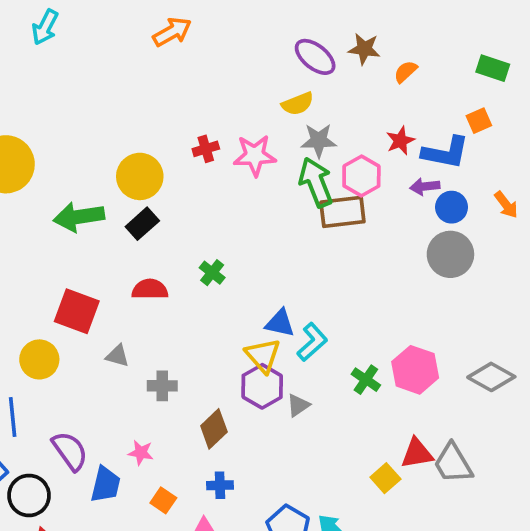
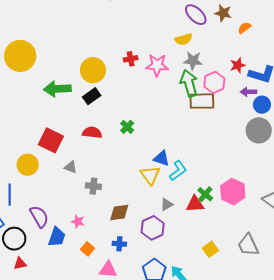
purple hexagon: (262, 386) -> (153, 228), moved
brown diamond: (214, 429) -> (119, 213), turned 30
red triangle: (417, 453) -> (195, 204), moved

